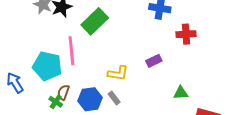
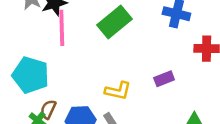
green rectangle: (95, 21) -> (114, 22), moved
pink line: (71, 51) -> (62, 28), moved

